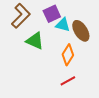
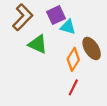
brown ellipse: (81, 31) -> (92, 48), moved
red line: (68, 81) -> (73, 87), turned -35

